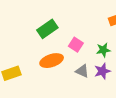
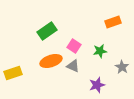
gray triangle: (82, 71) -> (73, 66), moved
purple star: (102, 71) -> (97, 85), moved

